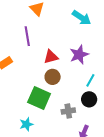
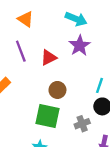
purple star: (79, 55) -> (80, 45), moved
red triangle: (51, 57) -> (49, 57), moved

